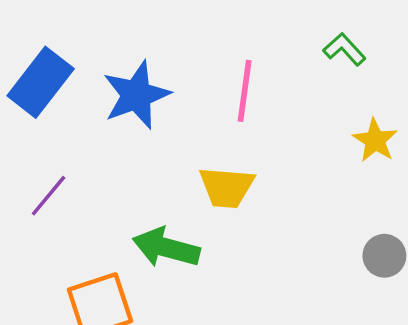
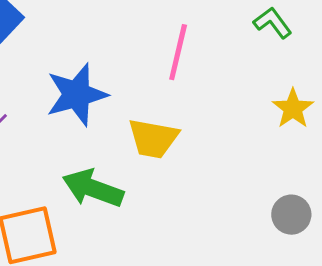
blue star: (136, 95) -> (77, 95), moved

